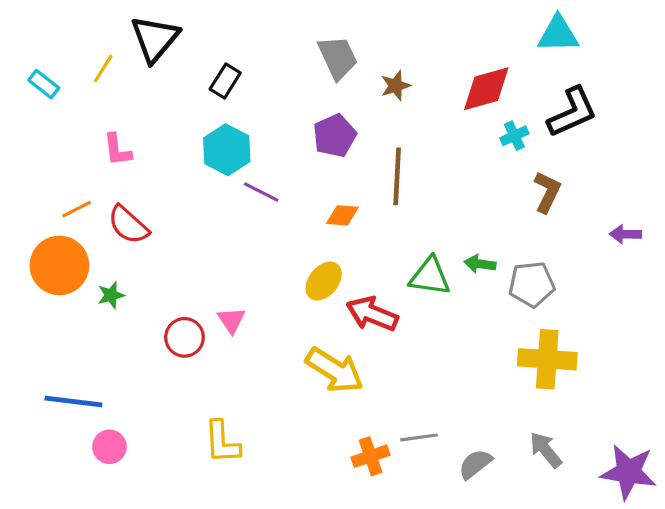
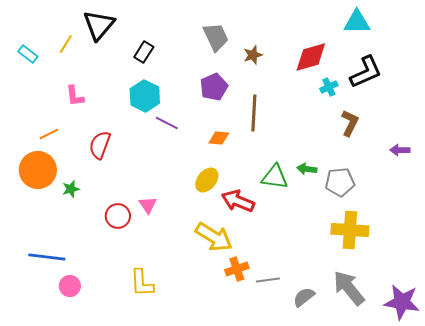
red semicircle: (128, 225) -> (100, 145), moved, turned 68
gray arrow: (546, 450) -> (349, 288), size x1.5
orange cross: (371, 456) -> (237, 269), moved

